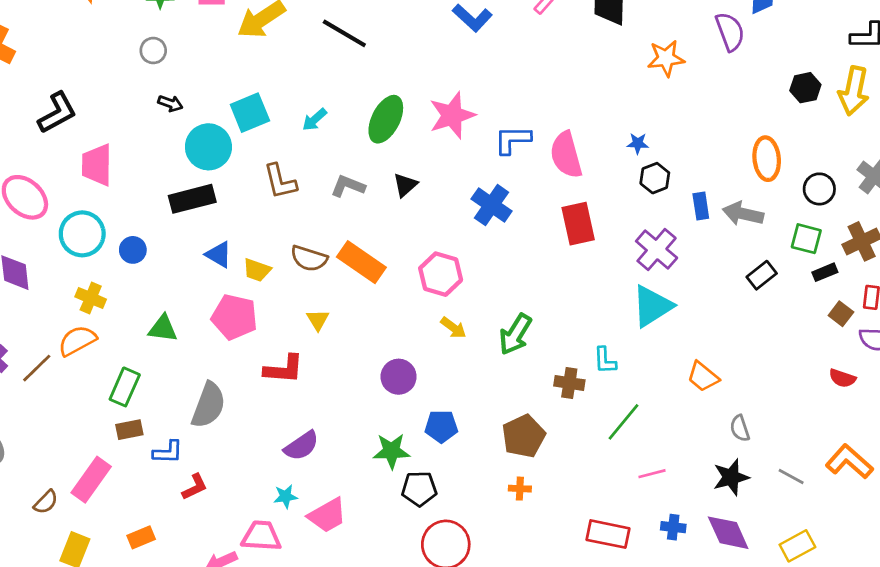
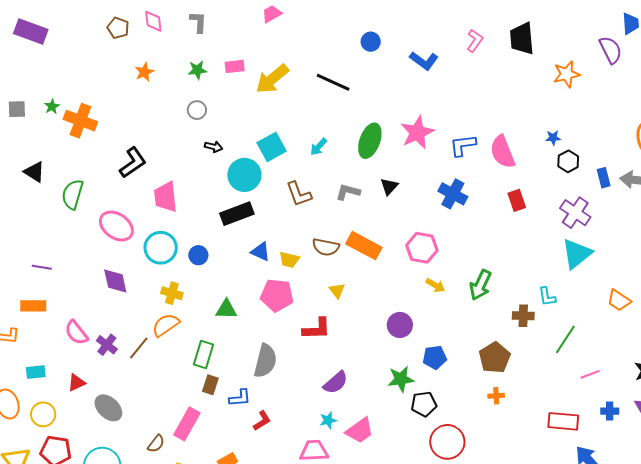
red rectangle: (578, 224) -> (517, 200), size x0.7
brown rectangle: (129, 430) -> (210, 385), turned -54

